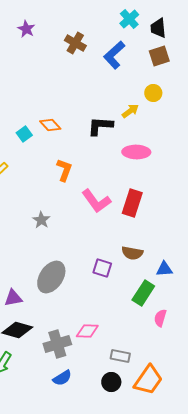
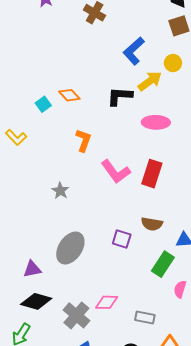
blue L-shape: (114, 55) -> (134, 51), moved
yellow arrow: (130, 111) -> (150, 81), size x1.4
gray cross: (57, 344) -> (76, 315), turned -32
gray rectangle: (120, 356) -> (145, 317), moved

